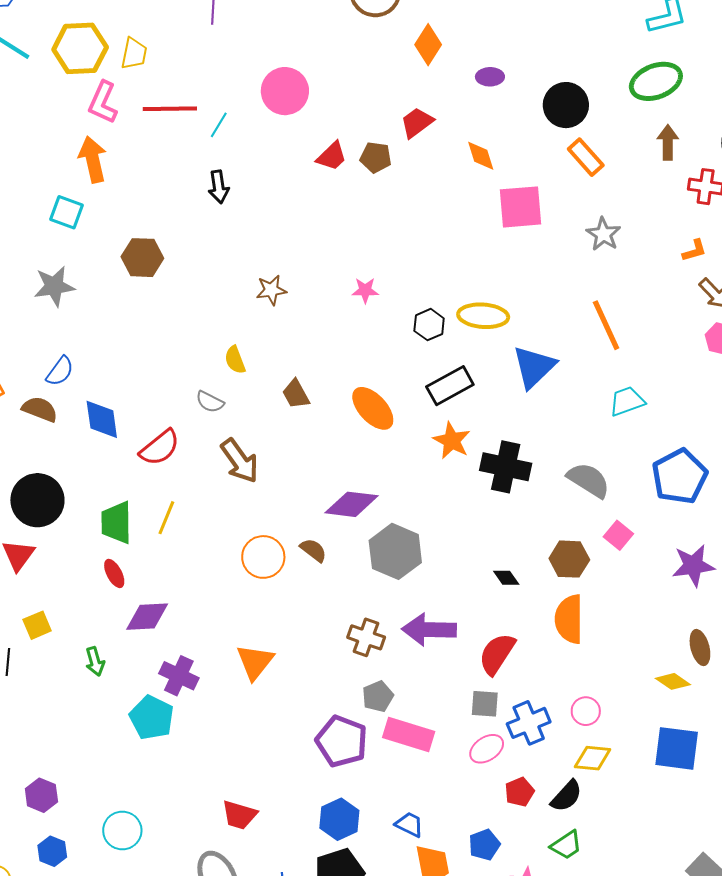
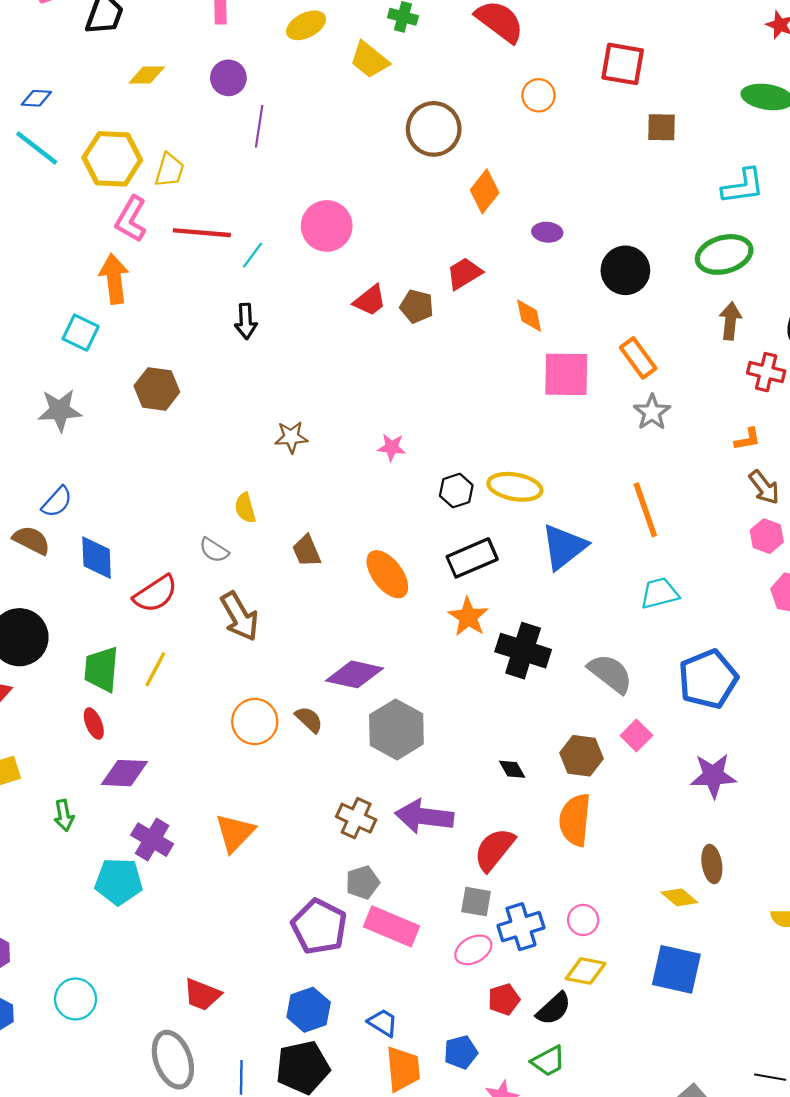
orange rectangle: (586, 157) -> (638, 358), moved
cyan pentagon: (152, 718) -> (119, 881), turned -30

